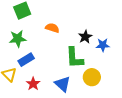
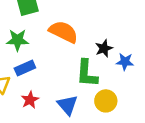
orange semicircle: (52, 28) -> (63, 32), size x1.6

